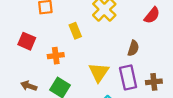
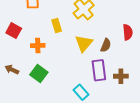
red semicircle: (152, 15) -> (128, 32), moved, turned -49
yellow triangle: (99, 72) -> (84, 43), moved

